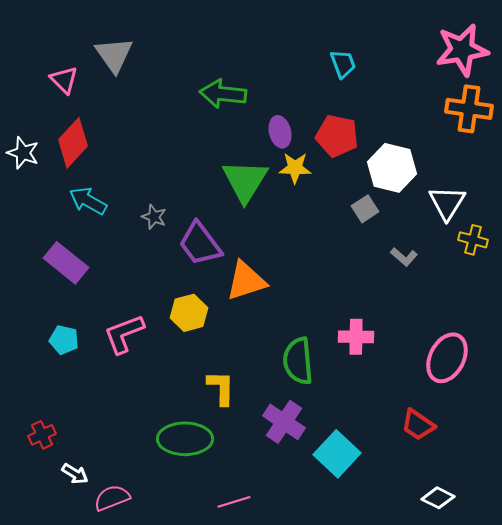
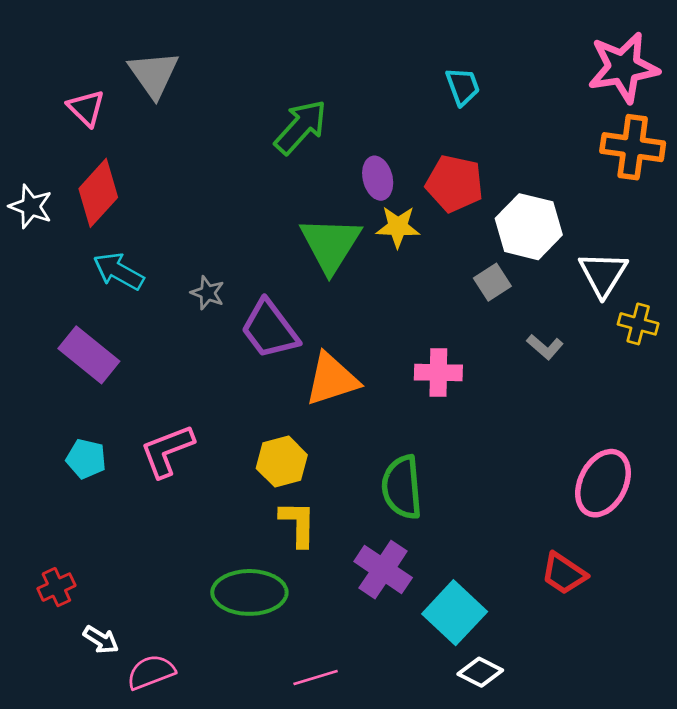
green arrow: (223, 94) -> (301, 127), turned 126
yellow hexagon: (189, 313) -> (282, 462), moved
pink cross: (356, 337) -> (438, 372), moved
white diamond: (438, 498) -> (480, 672), moved

